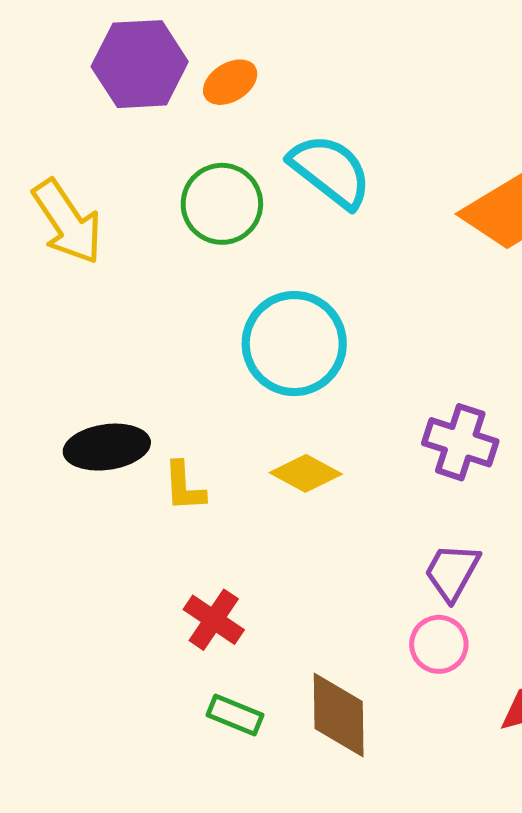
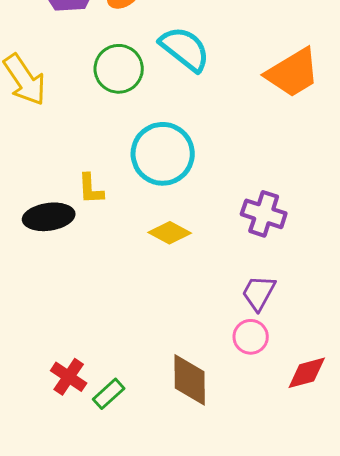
yellow L-shape: (184, 487) -> (91, 189), moved
red cross: (214, 620) -> (69, 377), moved
green rectangle: (235, 715) -> (109, 394), moved, turned -64

